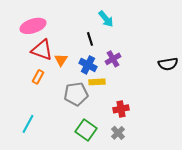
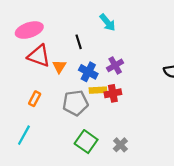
black line: (90, 39) -> (79, 42), moved
orange rectangle: (38, 77) -> (35, 99), moved
red cross: (121, 109) -> (113, 93), moved

